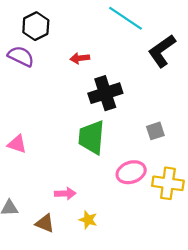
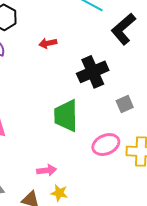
black cross: (105, 93) -> (93, 72), moved
yellow star: (88, 220) -> (59, 193), moved

